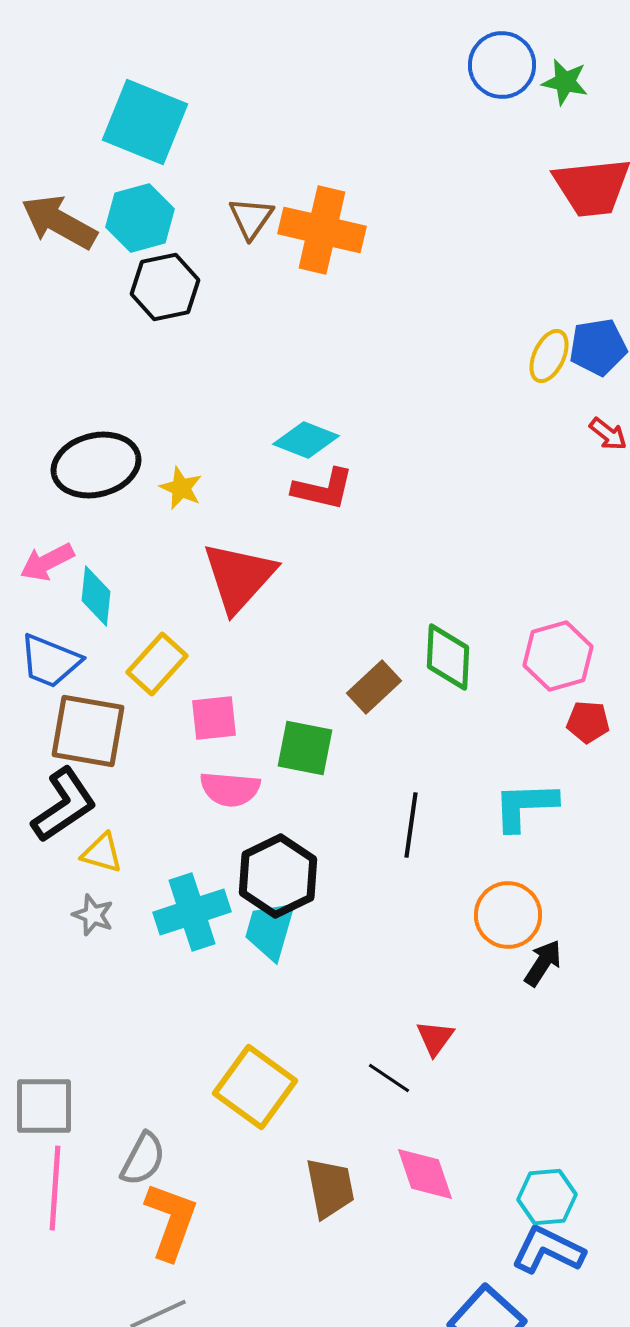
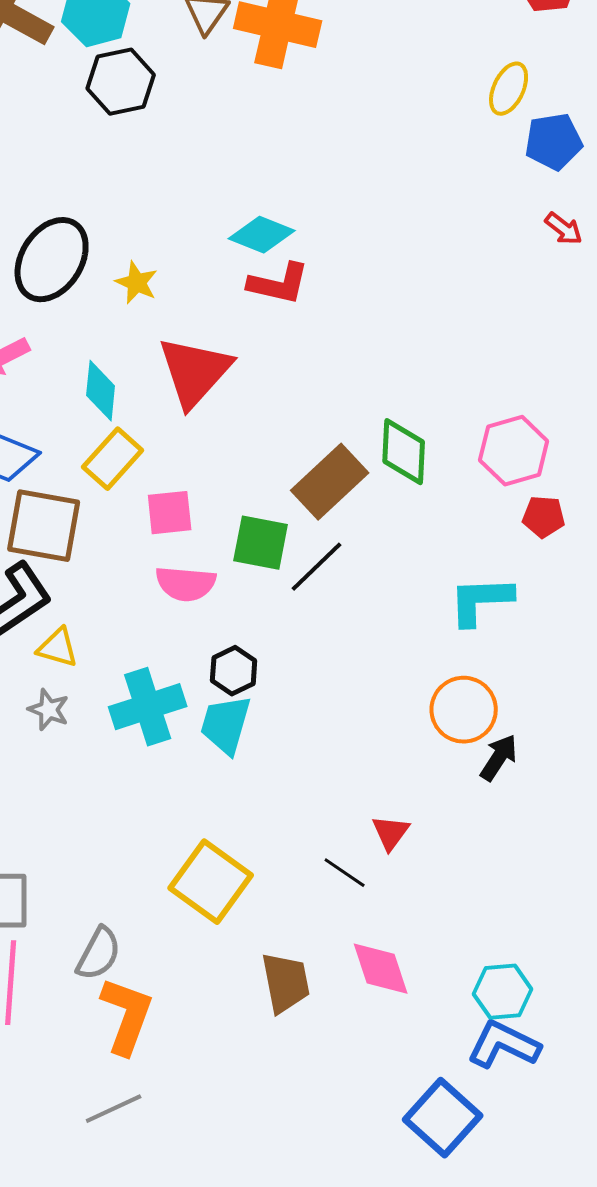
yellow ellipse: (549, 356) -> (509, 89), moved
black ellipse: (96, 465) -> (52, 260), turned -44
cyan diamond: (96, 596) -> (101, 391), moved
brown rectangle: (374, 687) -> (330, 482), size x1.4
black line: (411, 825) -> (317, 567), moved, turned 38
black hexagon: (278, 876) -> (234, 671), size x0.6

